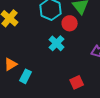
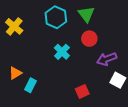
red circle: (70, 23) -> (89, 39), moved

